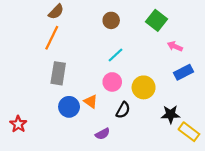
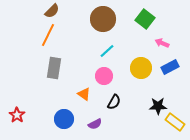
brown circle: (111, 20) -> (103, 19), size x1.6
yellow circle: (144, 87) -> (141, 68), moved
blue circle: (69, 107) -> (64, 119), moved

